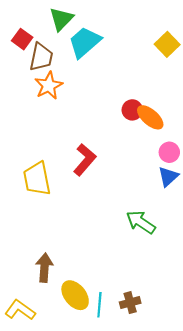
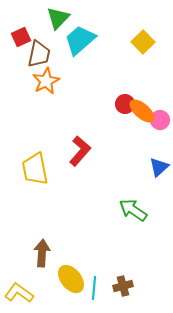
red square: (22, 39) -> (21, 37), turned 30
yellow square: (167, 44) -> (143, 42), moved
pink circle: (169, 152) -> (160, 120), moved

